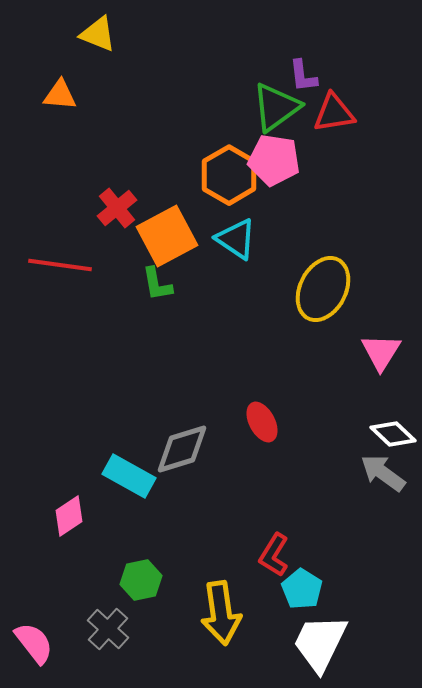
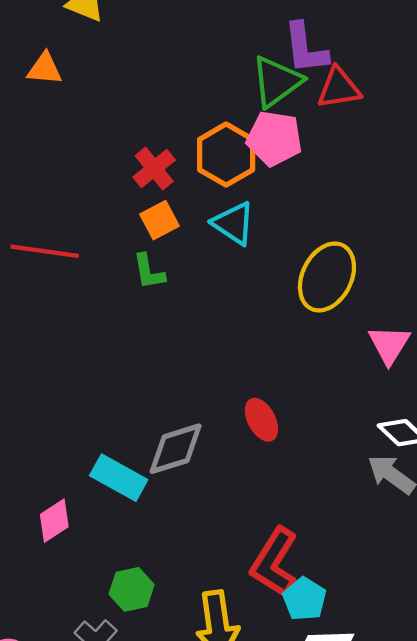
purple L-shape: (303, 76) -> (305, 48), size x1.5
red cross: (117, 208) -> (154, 169), moved
orange square: (167, 236) -> (159, 220), size x0.6
red L-shape: (274, 555) -> (274, 563), size x1.5

